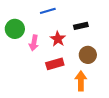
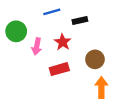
black rectangle: (81, 26) -> (80, 21), moved
orange arrow: (81, 81) -> (101, 87), moved

